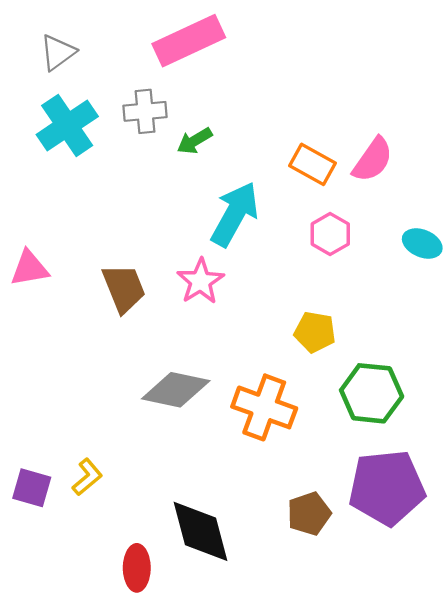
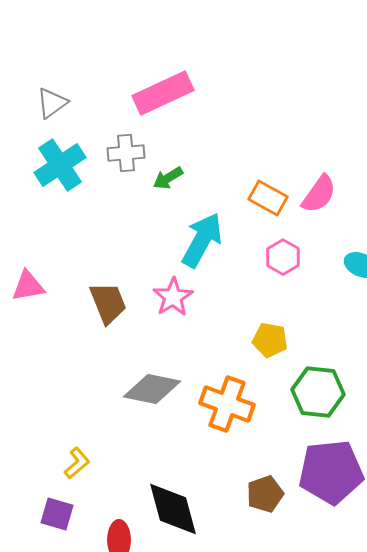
purple square: (32, 488) -> (57, 514), moved

